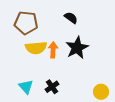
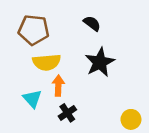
orange arrow: (53, 50) -> (58, 86), moved
cyan triangle: (26, 87) -> (32, 99), moved

